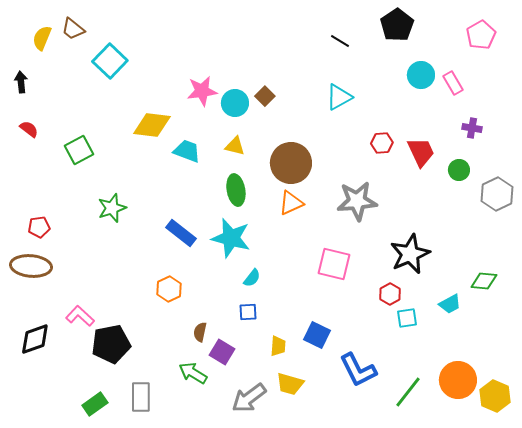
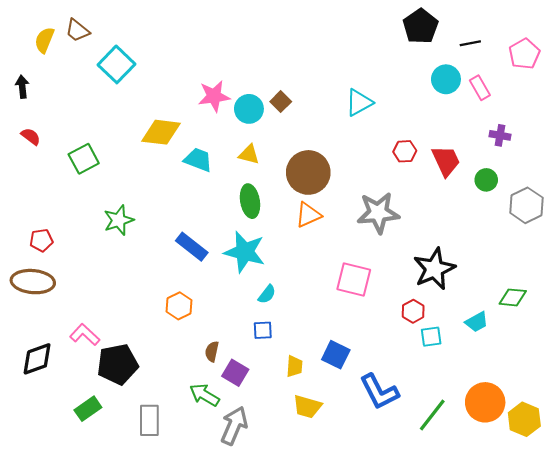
pink pentagon: (481, 35) -> (524, 54), moved
black line: (340, 41) -> (470, 43), moved, turned -42
gray arrow: (249, 398) -> (234, 426), moved, turned 150
green rectangle: (95, 404) -> (88, 409), moved

